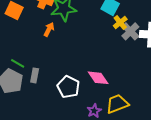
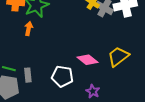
yellow trapezoid: (117, 104) -> (118, 56), moved

